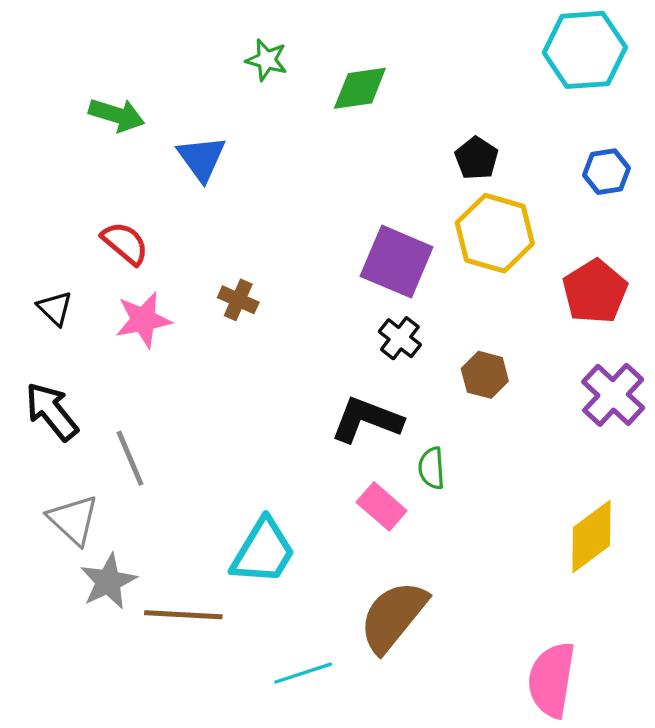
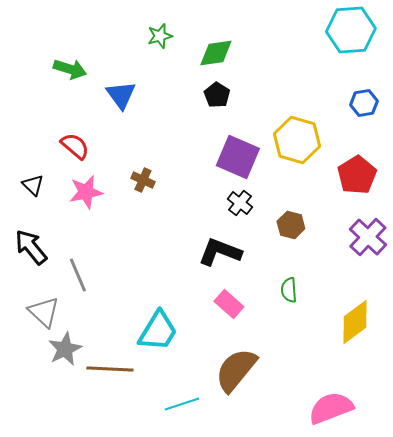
green star: (267, 60) -> (160, 36), turned -30
black pentagon: (477, 158) -> (217, 95), moved
green semicircle: (432, 468) -> (289, 290), moved
pink semicircle: (552, 680) -> (331, 408), turned 60

